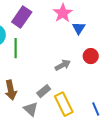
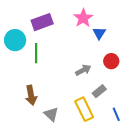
purple rectangle: (22, 17) -> (42, 22), turned 35
gray rectangle: (44, 91) -> (99, 91), moved

